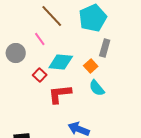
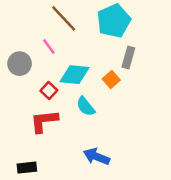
cyan semicircle: (97, 88) -> (86, 106), moved
red L-shape: (60, 94) -> (44, 121), moved

